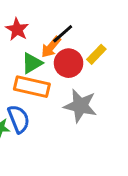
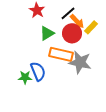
orange arrow: (51, 47) -> (77, 21), moved, turned -84
orange rectangle: (32, 87) -> (61, 54), moved

